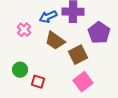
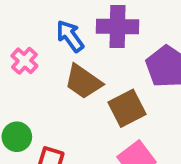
blue arrow: (48, 17) -> (70, 36), turned 78

